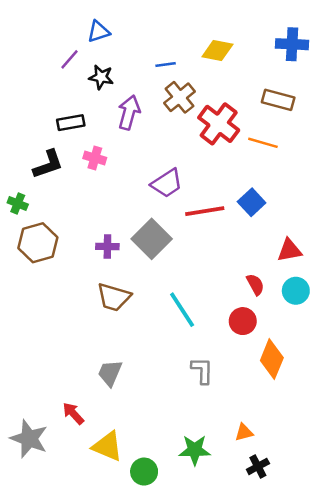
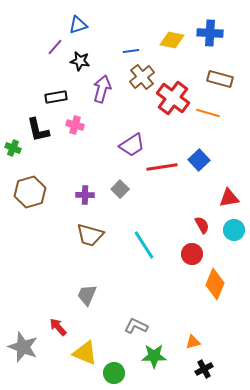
blue cross: (292, 44) -> (210, 33), moved
black L-shape: (48, 164) -> (38, 130), turned 96
green cross: (18, 204) -> (13, 148), moved
gray square: (152, 239) -> (120, 189), size x0.6
gray L-shape: (202, 370) -> (136, 326), moved, turned -65

